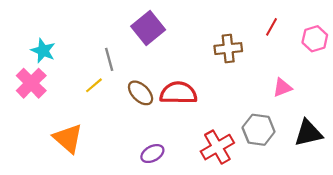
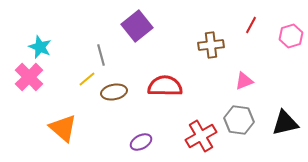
pink triangle: (282, 88) -> (244, 81), moved
brown ellipse: (141, 93) -> (114, 92), moved, turned -55

